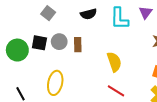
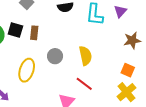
gray circle: (59, 42) -> (55, 56), moved
brown rectangle: (78, 45) -> (34, 33), moved

